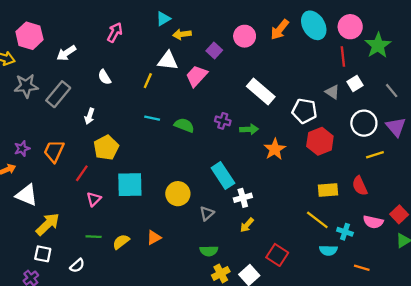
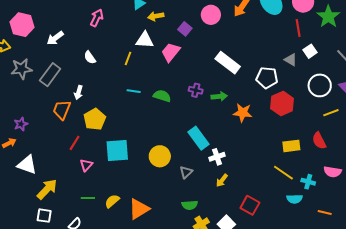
orange star: (275, 149) -> (243, 113), turned -30
orange trapezoid: (54, 151) -> (62, 110), moved
orange triangle: (154, 238) -> (139, 209), moved, size x1.6

